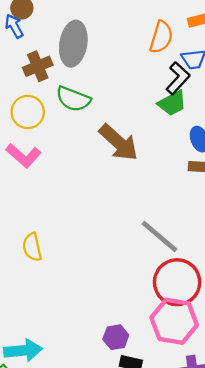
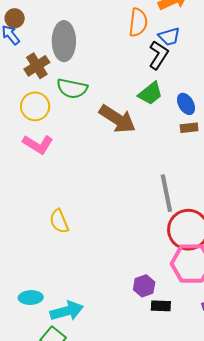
green trapezoid: (172, 103) -> (150, 93), moved
gray line: (159, 236) -> (166, 193), turned 48

